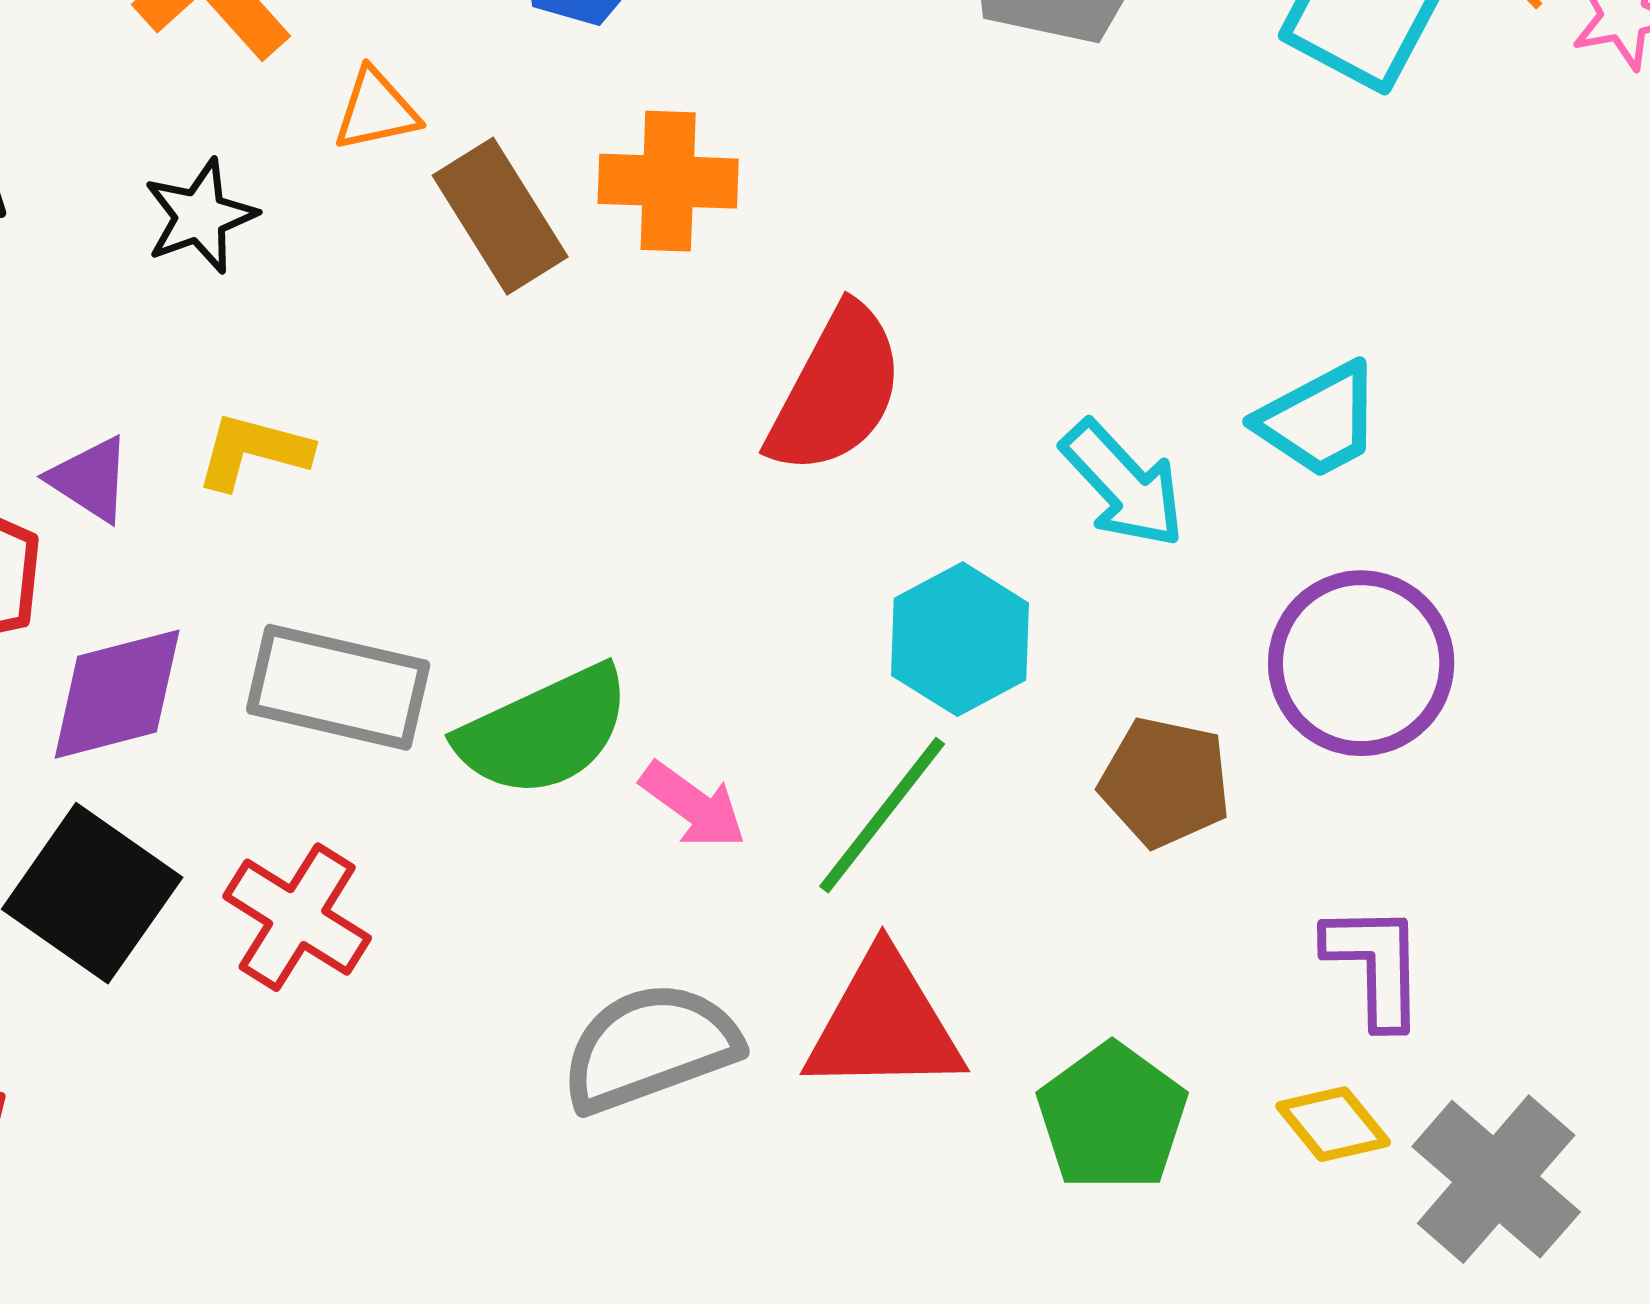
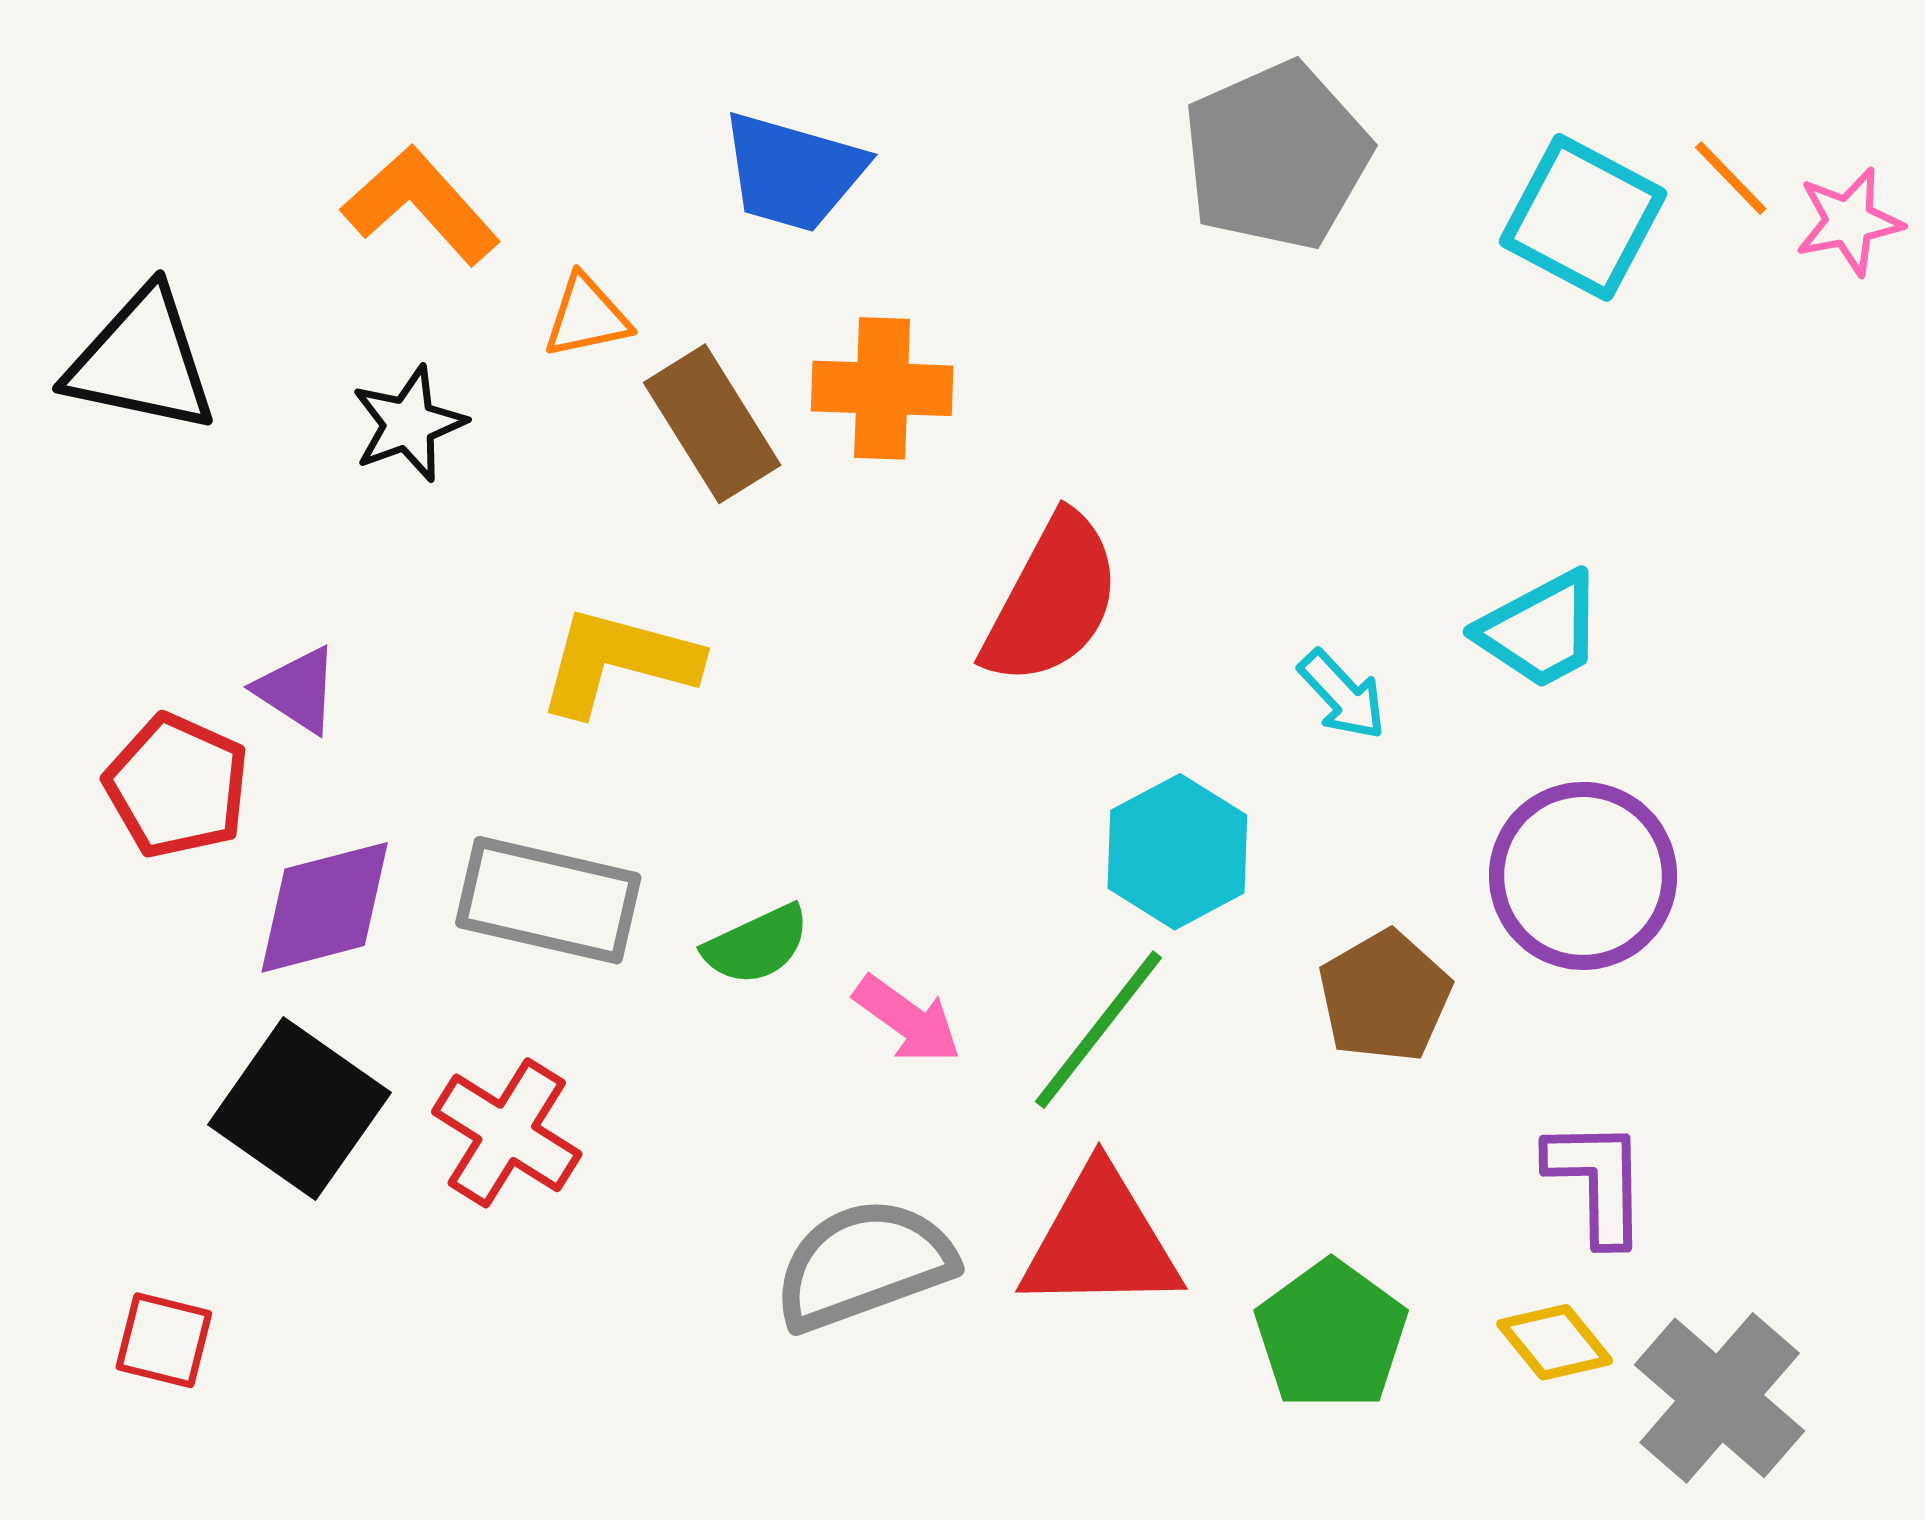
yellow L-shape: (253, 451) -> (618, 662), moved, size x1.4
cyan arrow: (1123, 484) -> (1342, 695), size x0.7
green semicircle: (544, 731) -> (757, 945), size x0.6
brown pentagon: (1165, 782) -> (1385, 996), turned 30

